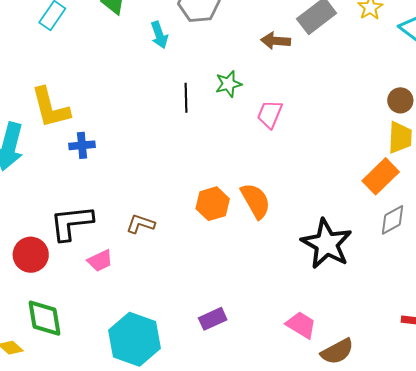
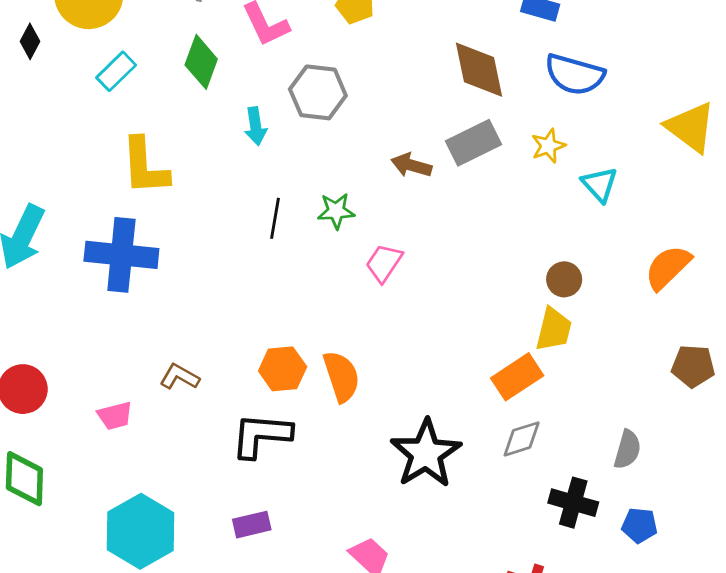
yellow L-shape: (50, 108) -> (145, 166), moved
blue cross: (82, 145) -> (121, 255), size x2.0
black L-shape: (71, 223) -> (261, 435), moved

